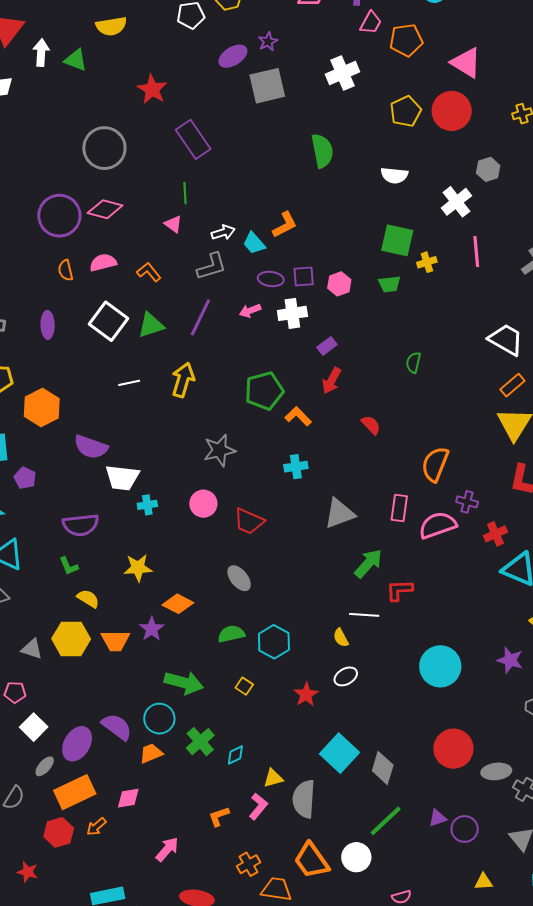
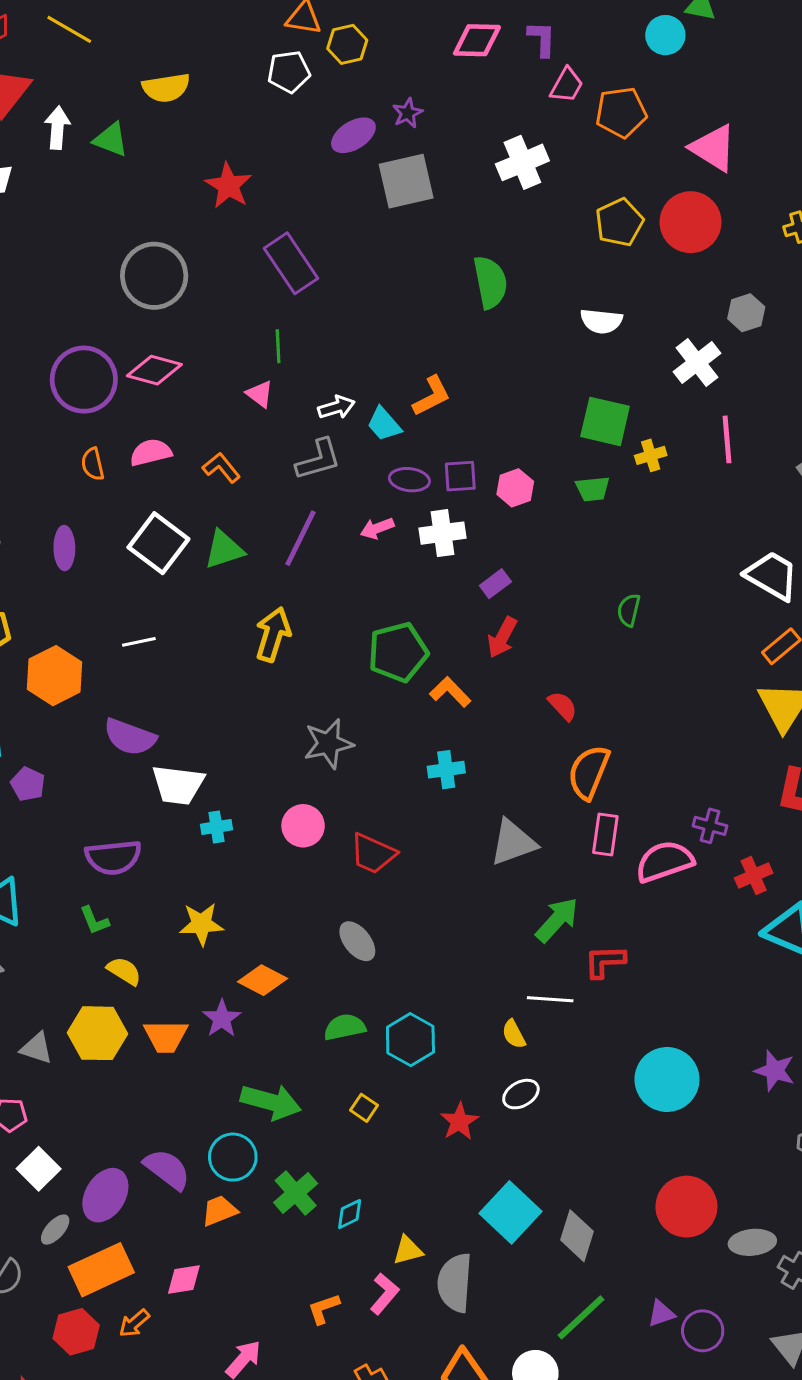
white line: (129, 383) -> (139, 642), moved
orange semicircle: (435, 464) -> (589, 772), moved

